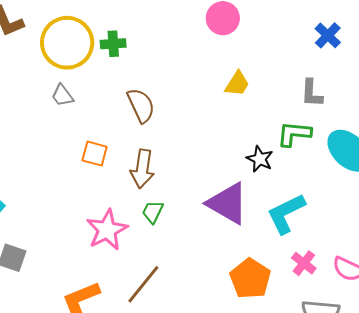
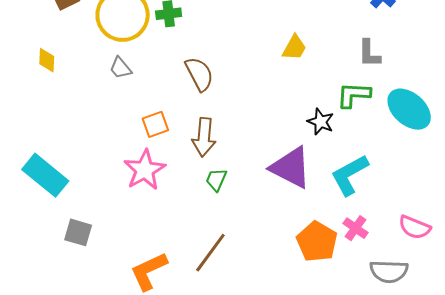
orange square: (95, 154) -> (155, 124), turned -32
pink star: (107, 230) -> (145, 170), moved
pink cross: (304, 263) -> (356, 228), moved

